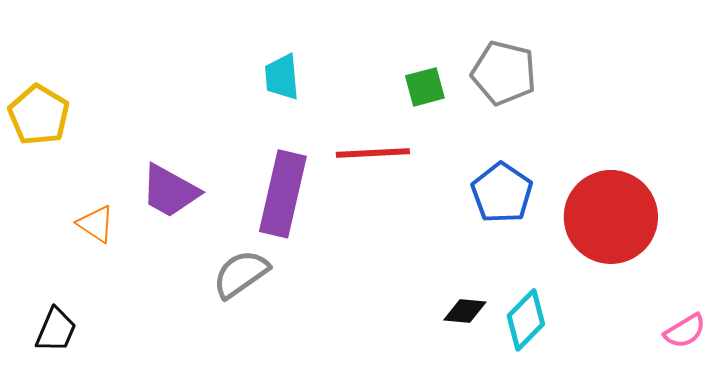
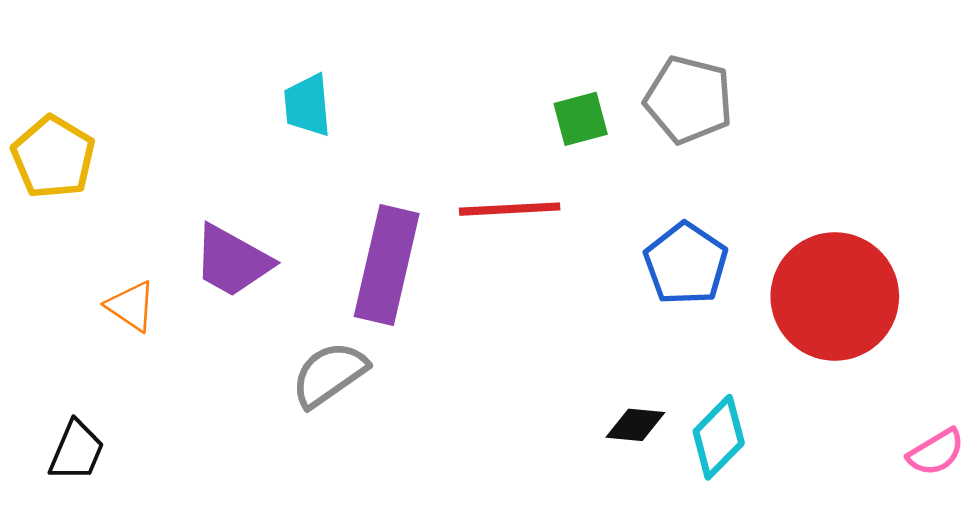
cyan trapezoid: (282, 77) -> (307, 105), moved

